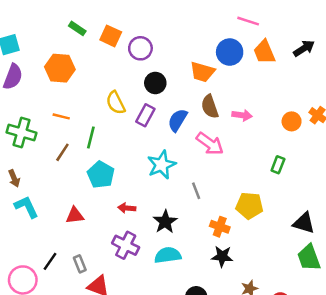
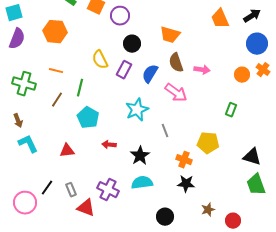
blue circle: (230, 52) -> (257, 44), moved
purple cross: (126, 245) -> (108, 190), moved

